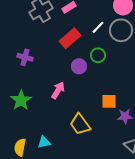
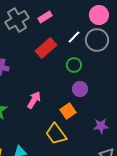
purple circle: (79, 66) -> (80, 89), moved
orange square: (109, 101) -> (68, 111), moved, turned -35

